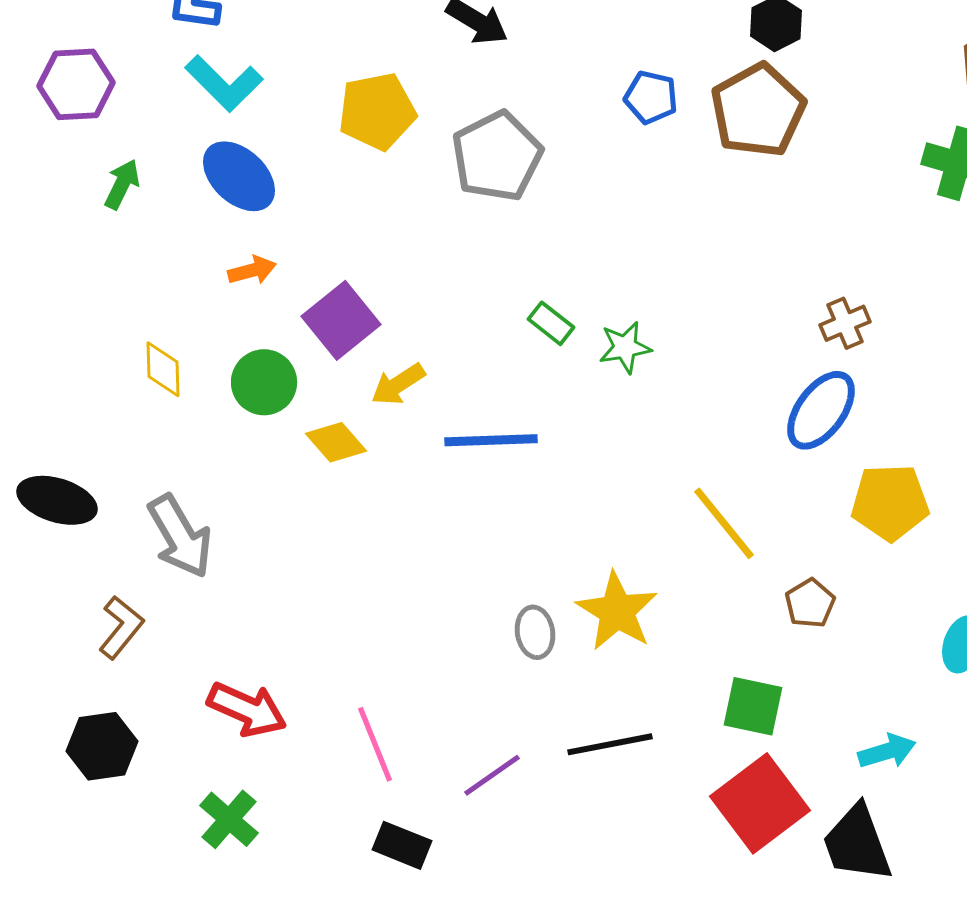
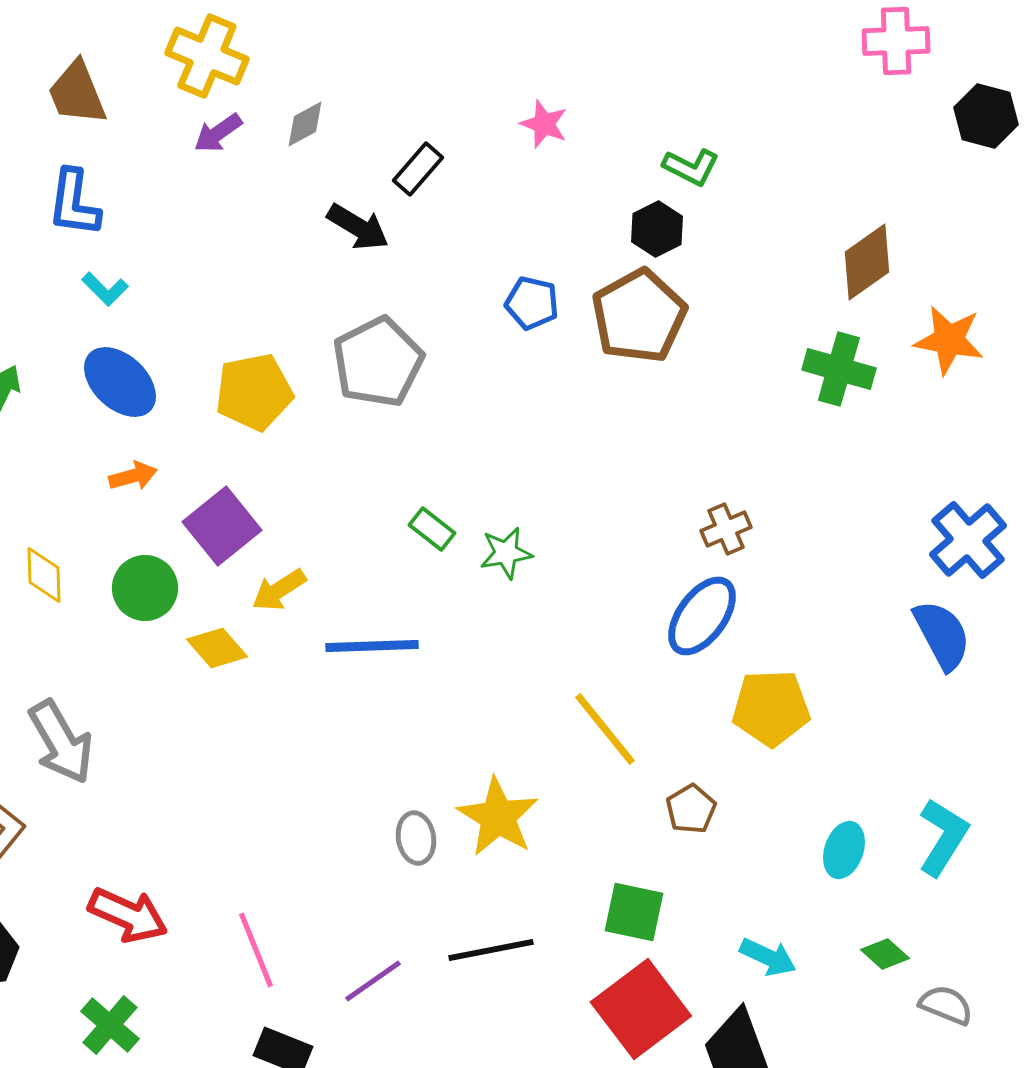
cyan L-shape: (224, 83) -> (105, 289), size x0.6
yellow pentagon: (377, 111) -> (254, 392), moved
cyan arrow: (887, 751) -> (768, 957), turned 42

